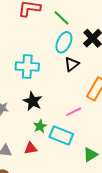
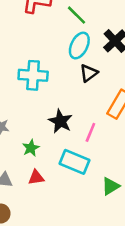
black star: (33, 101) -> (60, 121), moved
pink line: (74, 112) -> (90, 132), turned -42
green star: (40, 126) -> (31, 148), moved

